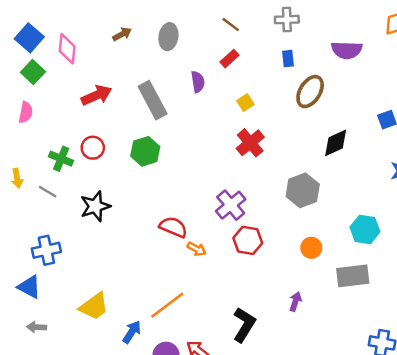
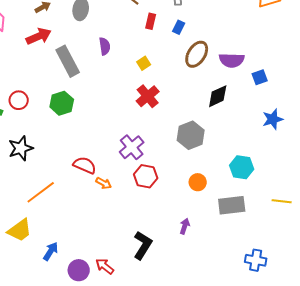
purple semicircle: (347, 50) -> (232, 60), moved
red rectangle: (229, 59) -> (151, 21), moved, turned -35
blue rectangle: (288, 59) -> (179, 27), turned 32
red arrow: (96, 95) -> (39, 36), moved
orange line: (167, 305) -> (41, 192), moved

